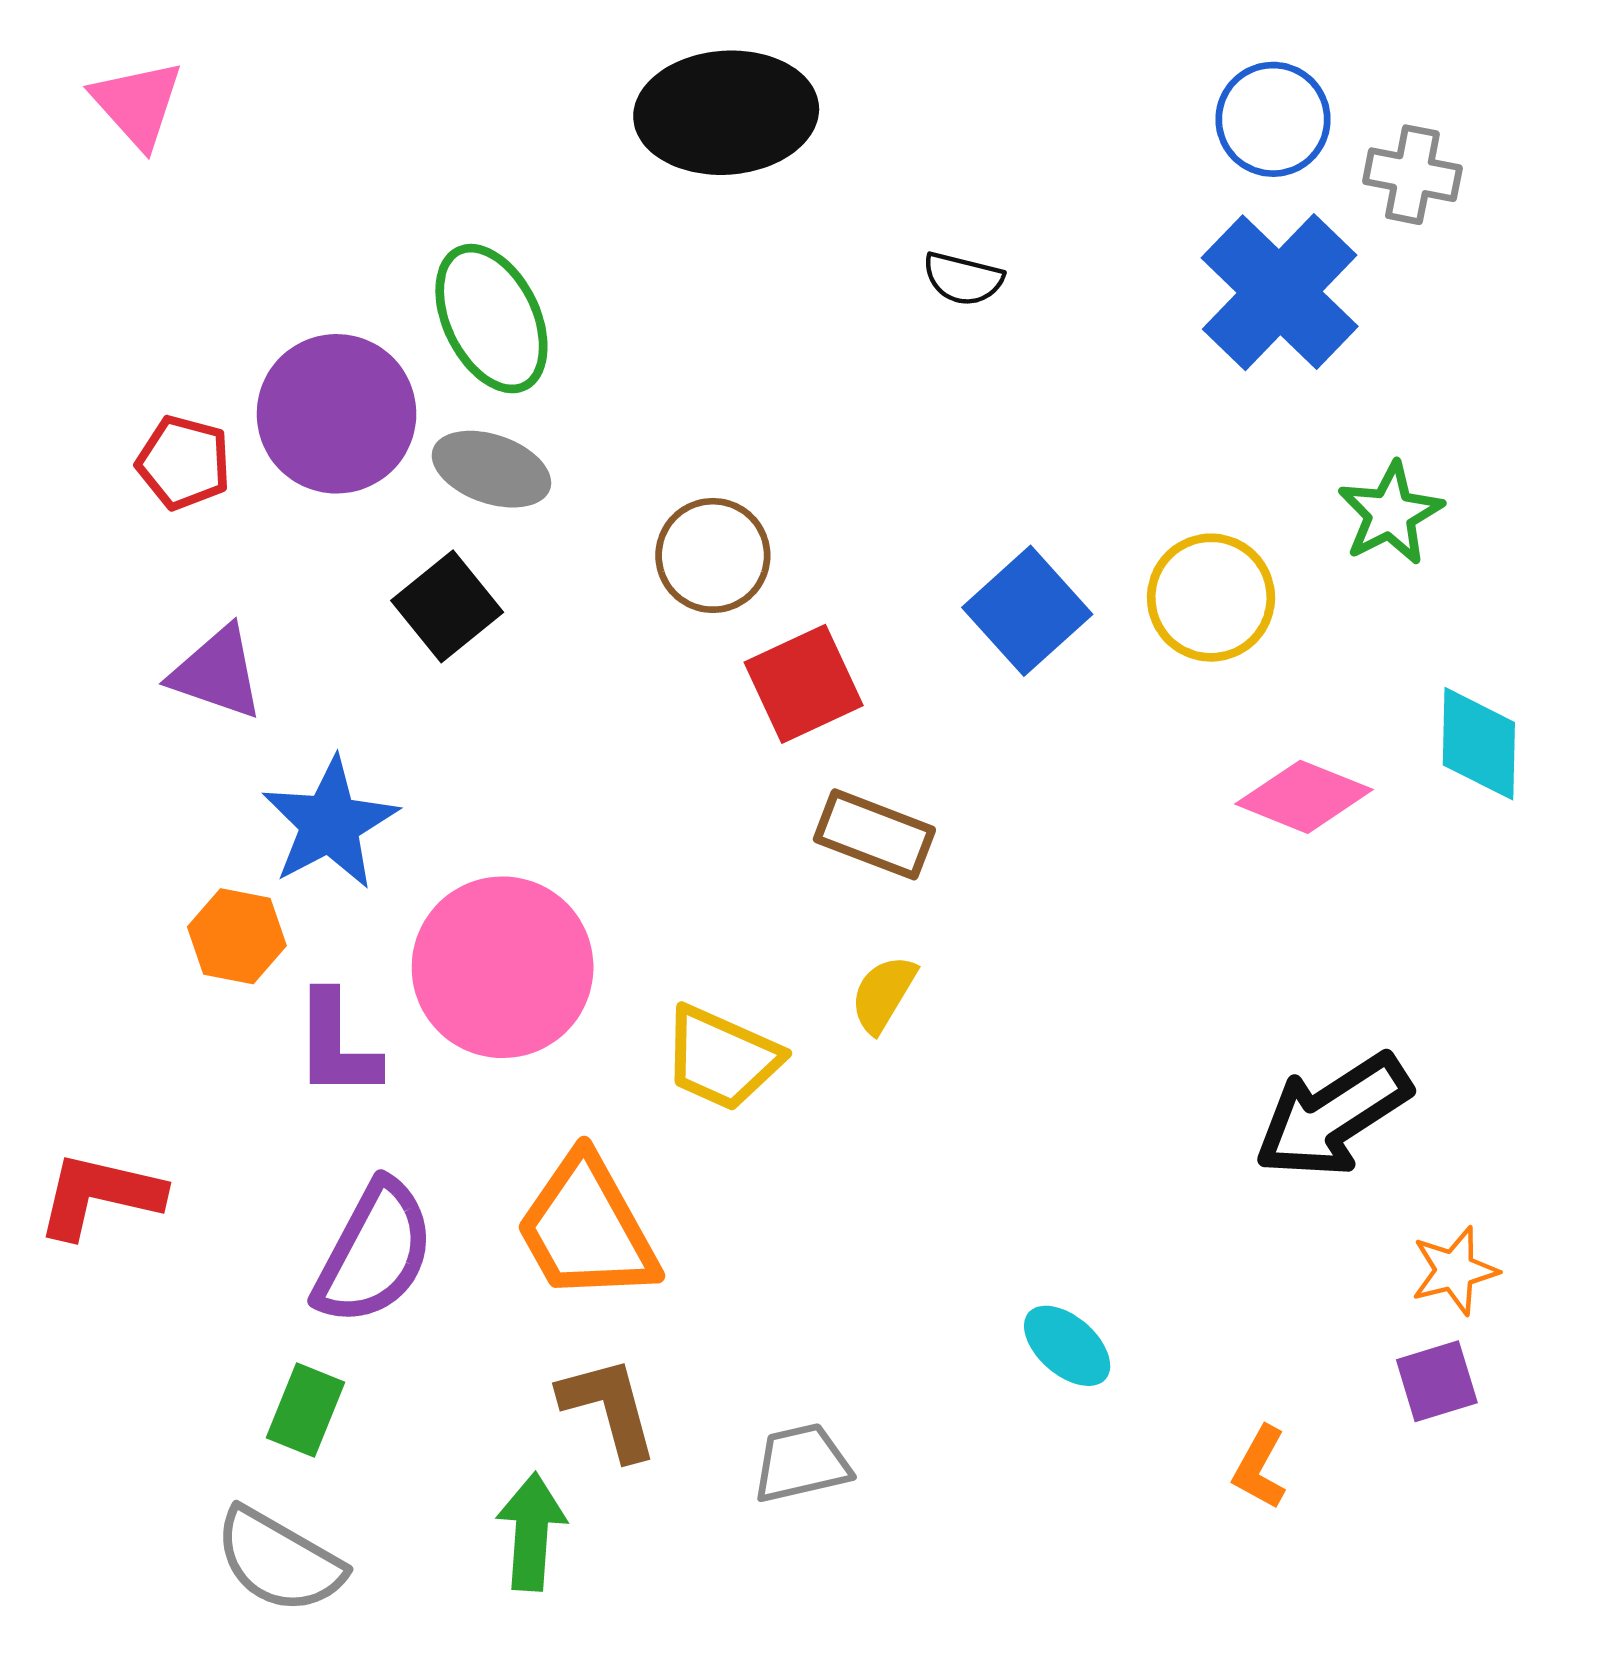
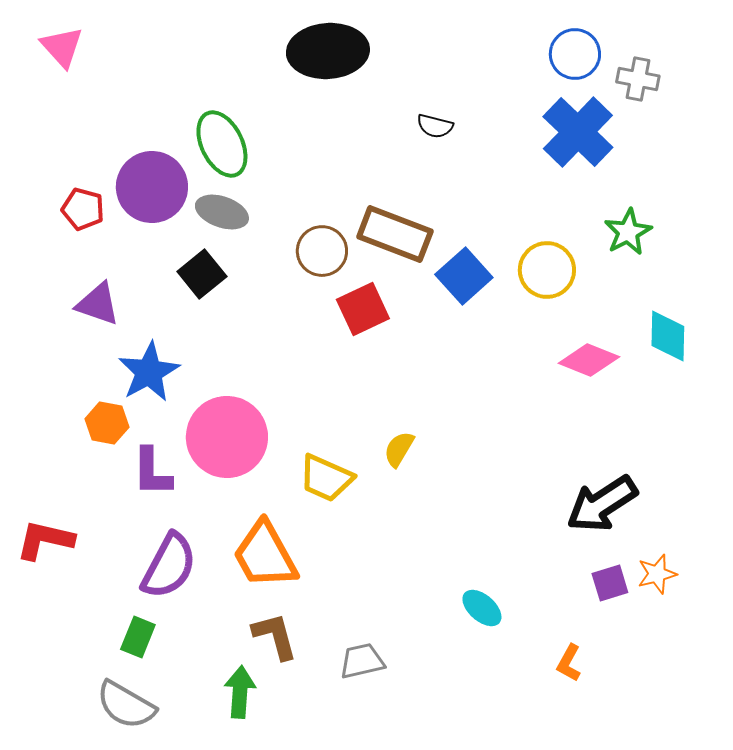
brown rectangle: (874, 834) -> (395, 234), moved, size x1.4
purple square: (1437, 1381) -> (610, 583), moved

